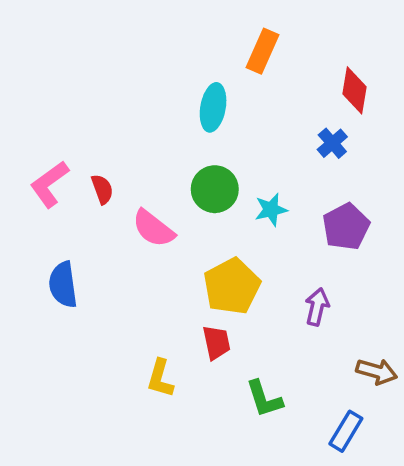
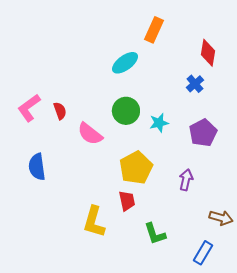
cyan ellipse: (213, 107) -> (125, 63), turned 44
yellow L-shape: (160, 378) -> (94, 222), size x1.4

